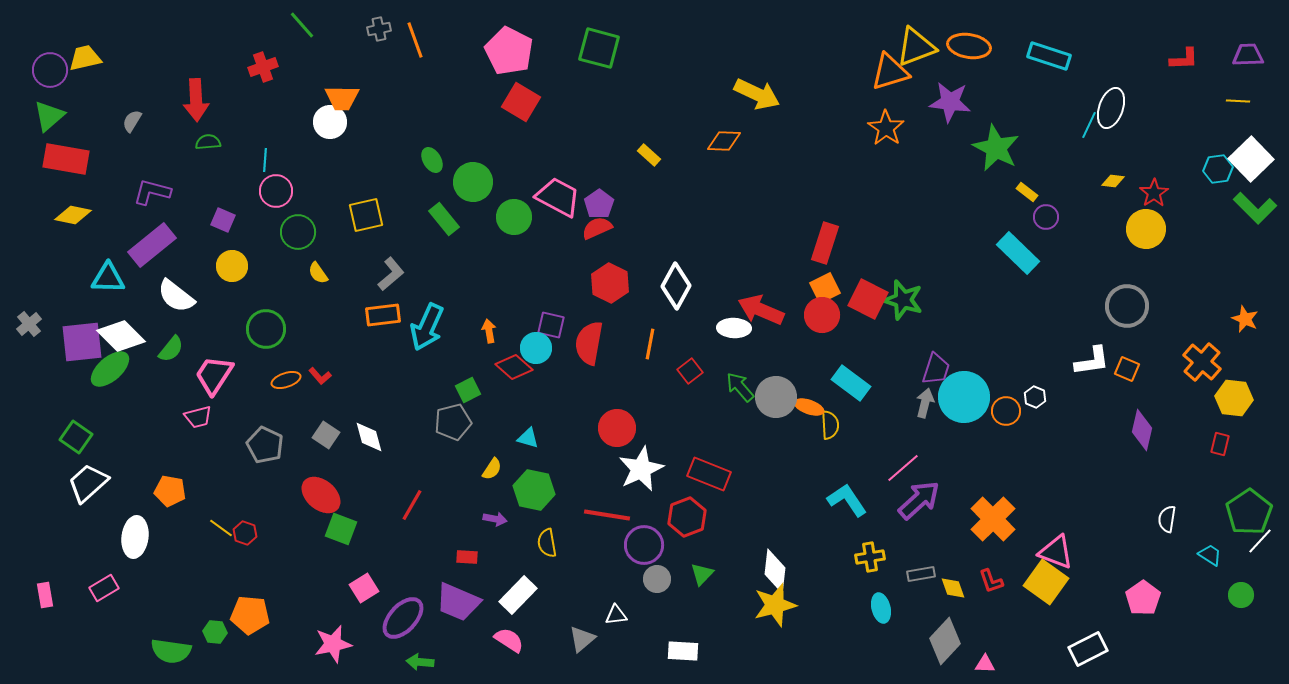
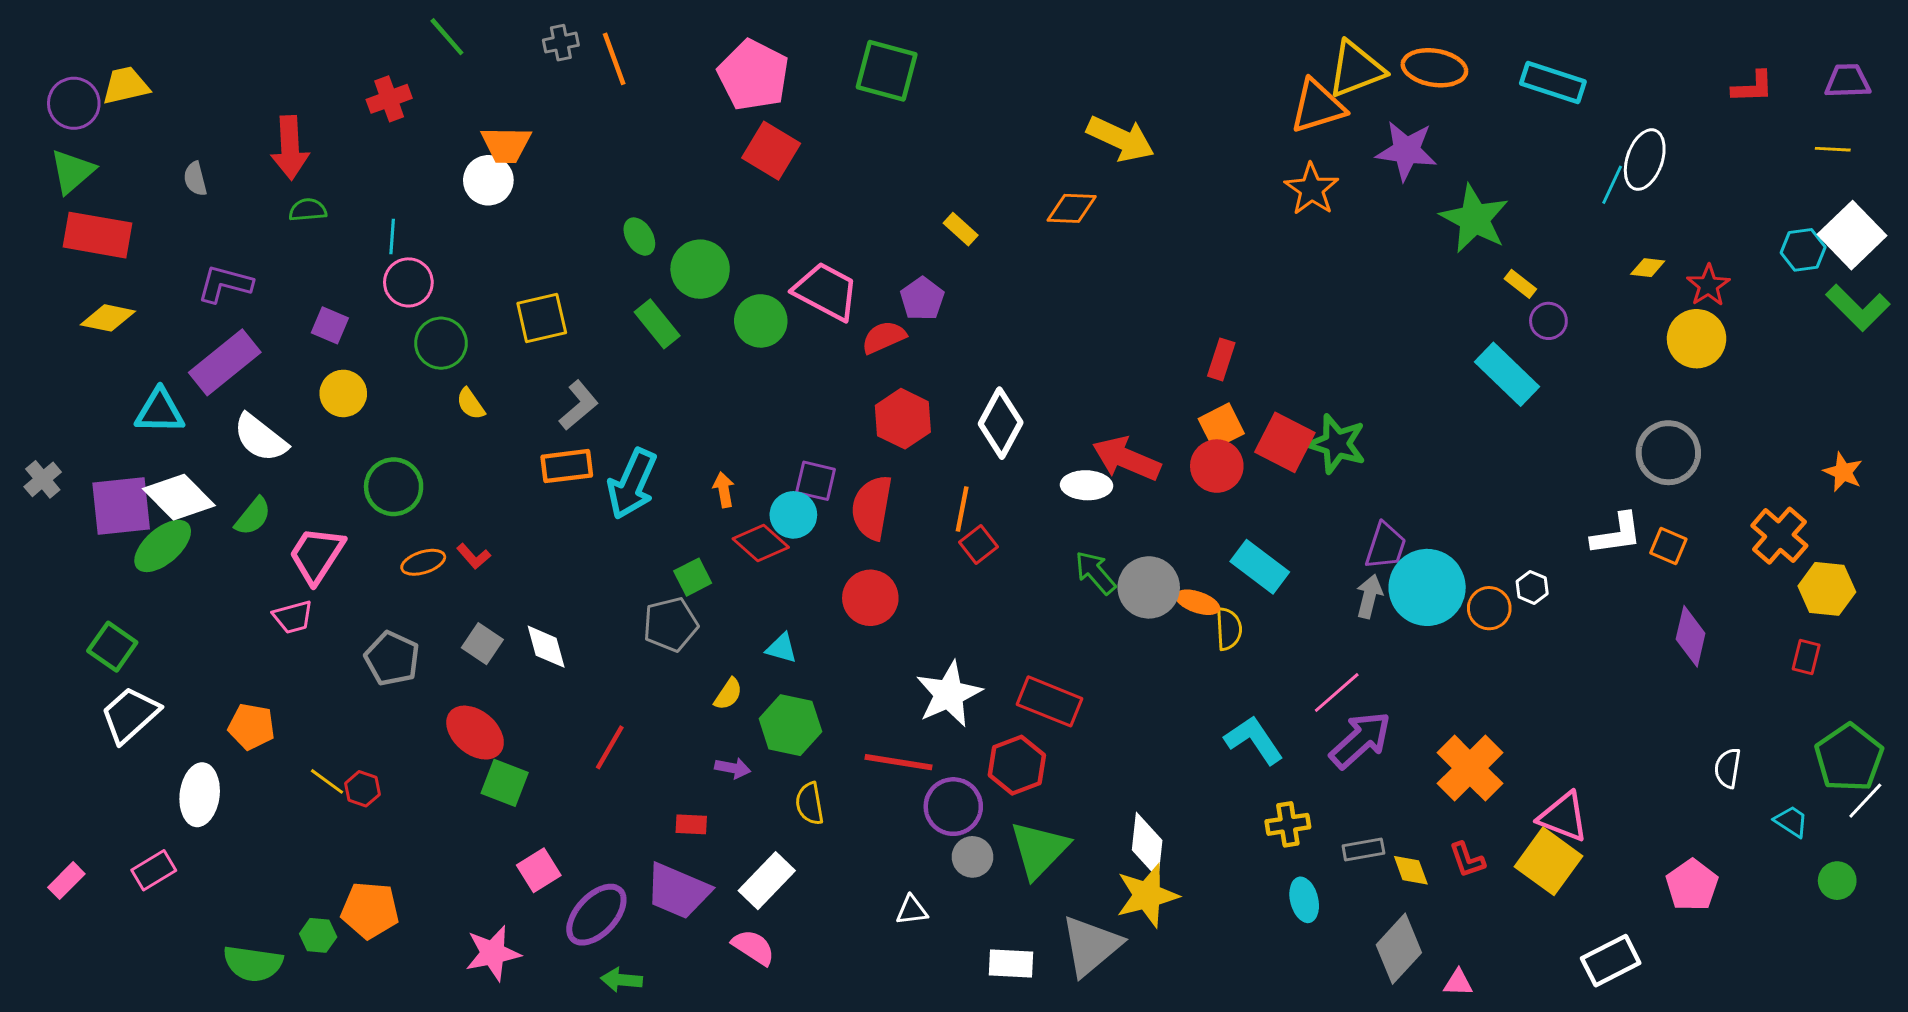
gray semicircle: (132, 121) -> (195, 179), turned -45
purple pentagon: (599, 204) -> (922, 299), moved
red rectangle: (825, 243) -> (1221, 359), size x0.7
red square: (690, 371) -> (978, 544), moved
red circle: (617, 428) -> (870, 598), moved
green triangle: (702, 574) -> (1039, 849), size x1.8
pink rectangle: (45, 595) -> (66, 881), turned 55
gray triangle: (582, 639) -> (1091, 946), moved, size x1.6

